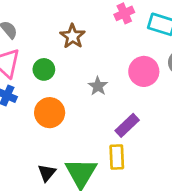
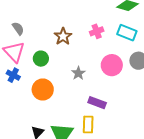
pink cross: (124, 13) -> (97, 31), moved
purple rectangle: (127, 125) -> (97, 103), turned 60

